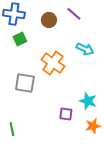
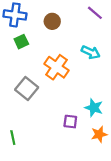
purple line: (74, 14) -> (95, 13), moved
gray square: (25, 83) -> (27, 88), turned 30

